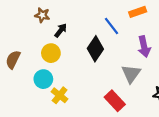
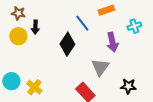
black arrow: (61, 30) -> (35, 27), turned 144
yellow circle: (51, 53) -> (18, 36), moved
cyan circle: (43, 79) -> (11, 81), moved

